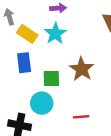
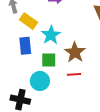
cyan star: (55, 33) -> (51, 35), moved
red line: (81, 117) -> (74, 74), moved

